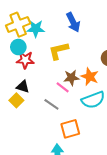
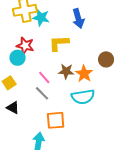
cyan circle: (18, 47) -> (18, 58), moved
black triangle: (23, 87) -> (13, 108), moved
pink line: (63, 87) -> (44, 77), moved

